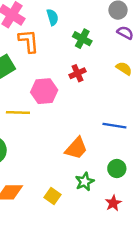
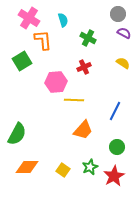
yellow line: (18, 113) -> (74, 100), moved
blue line: (114, 126) -> (115, 111), turned -72
green star: (85, 182) -> (90, 167), moved
red star: (113, 203) -> (114, 176), size x1.5

